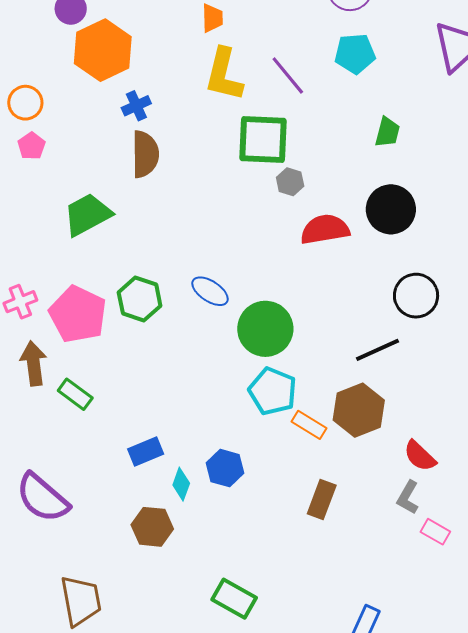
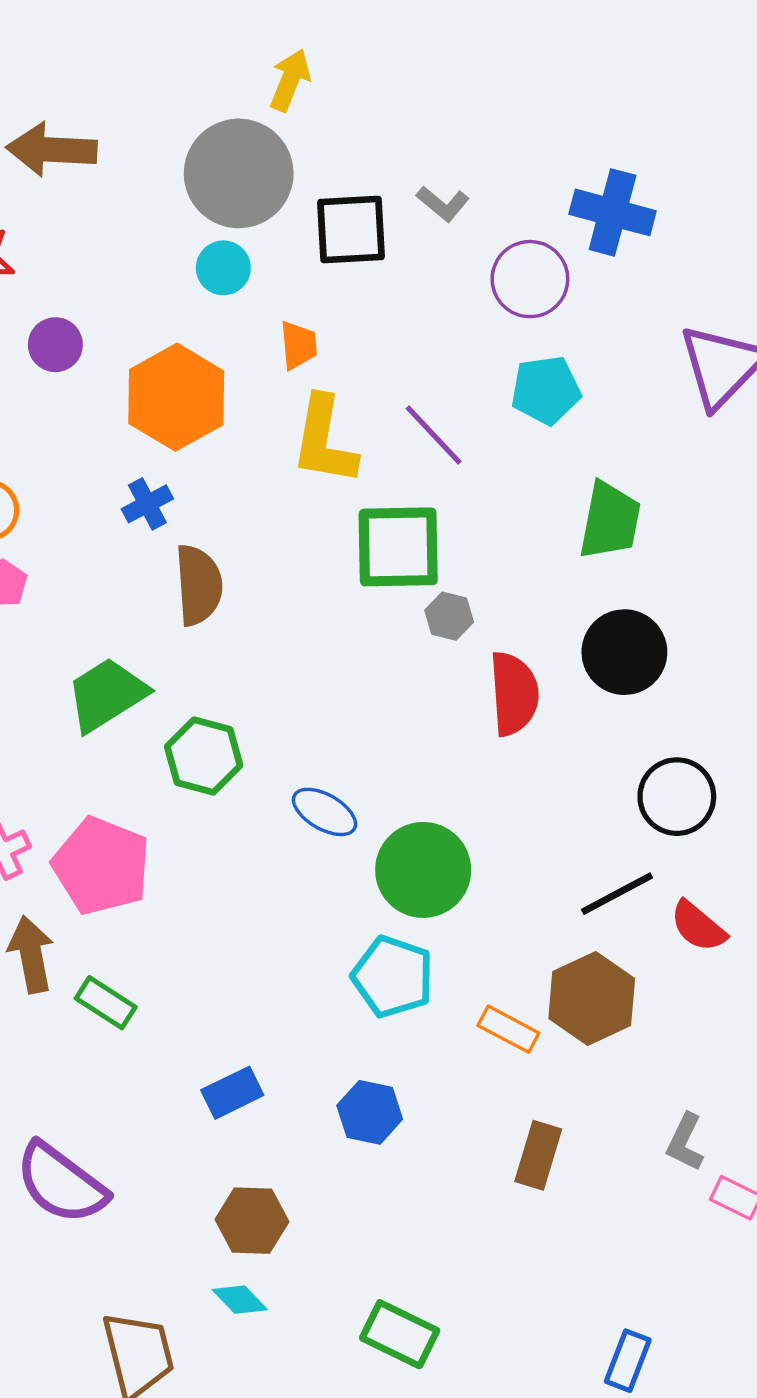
orange hexagon: (103, 50) -> (176, 397), moved
blue cross: (136, 106) -> (147, 504), moved
green trapezoid: (387, 132) -> (610, 521), size x1.5
red semicircle: (325, 229) -> (514, 694), turned 99
green hexagon: (140, 299) -> (204, 756), moved
cyan pentagon: (273, 391) -> (393, 977), moved
red semicircle: (420, 456) -> (698, 926), moved
cyan diamond: (181, 484) -> (240, 1300), moved, turned -60

